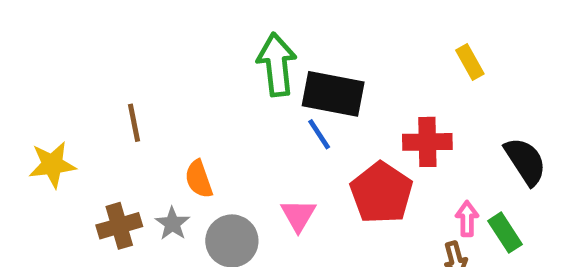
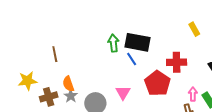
green arrow: (277, 65) -> (113, 43), moved, size x0.7
yellow star: (52, 165) -> (27, 81), moved
orange semicircle: (199, 179) -> (68, 84), moved

